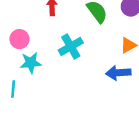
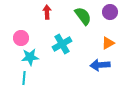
cyan line: (13, 89) -> (24, 78), moved

